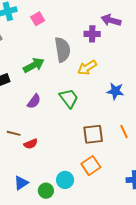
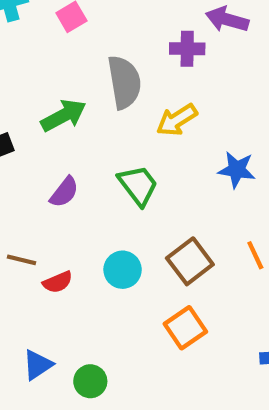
brown square: (93, 134) -> (190, 261), turned -30
cyan circle: (65, 180) -> (123, 270), moved

